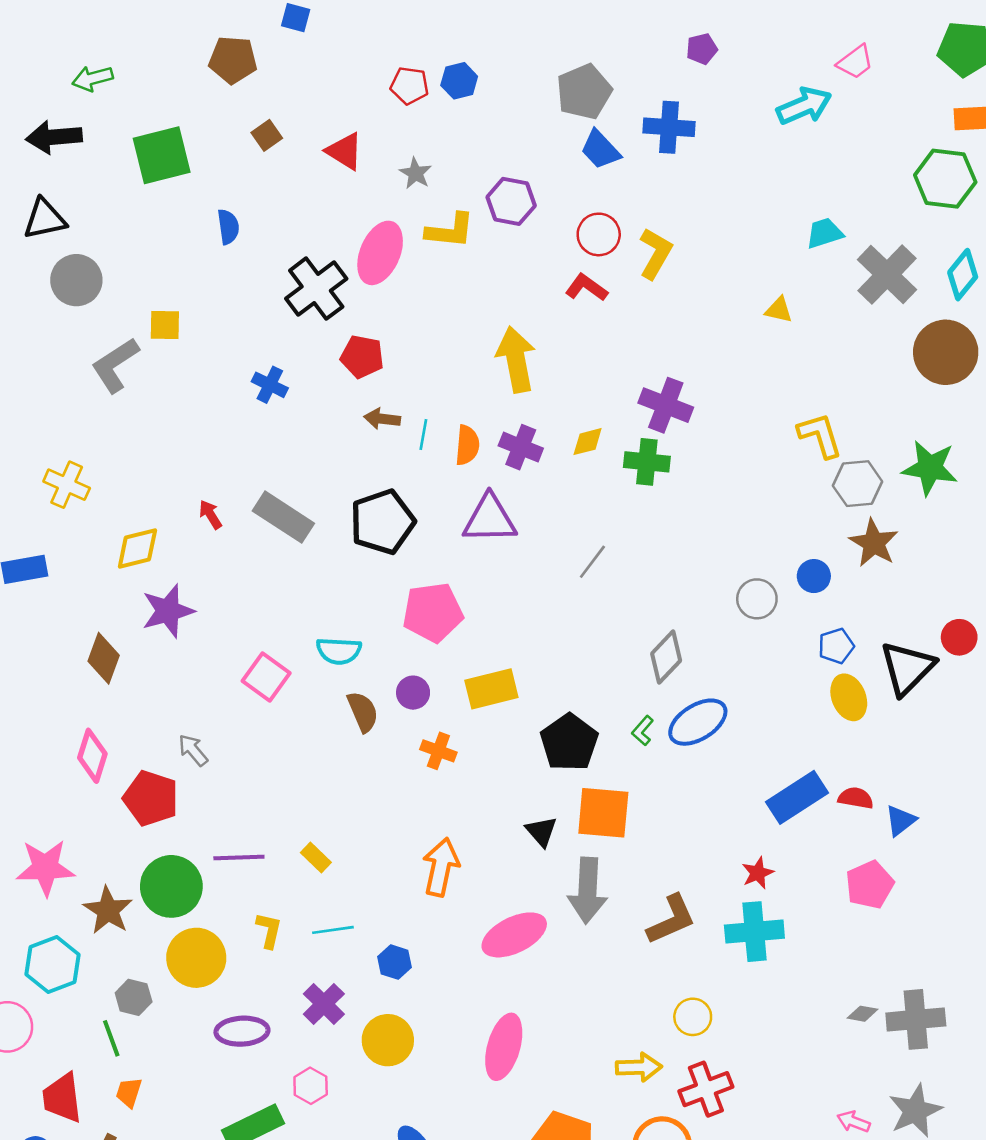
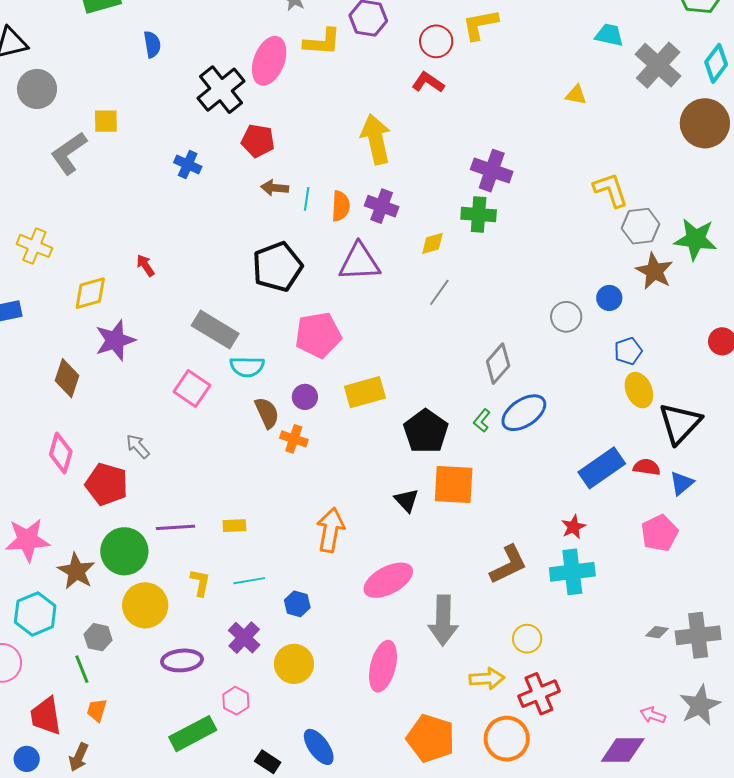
cyan trapezoid: (825, 233) -> (609, 35), turned 32
yellow L-shape: (655, 253) -> (480, 25), moved, turned -129
yellow diamond: (588, 442) -> (432, 243), moved
green star: (930, 468) -> (695, 239), moved
gray rectangle: (283, 517) -> (215, 330), moved
black triangle: (907, 668) -> (680, 423), moved
orange cross: (438, 751) -> (294, 439), moved
yellow rectangle: (316, 858) -> (234, 526), turned -45
gray arrow: (588, 891) -> (443, 620), moved

